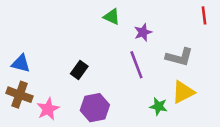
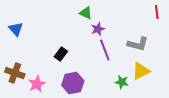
purple star: (143, 32) -> (98, 29), moved
blue triangle: (21, 64) -> (16, 29), moved, turned 35

